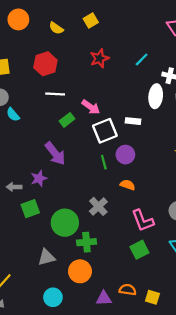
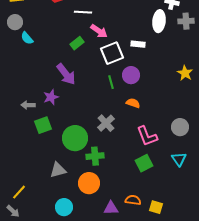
white line: (55, 94) -> (83, 12), moved

